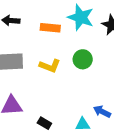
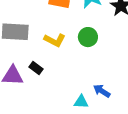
black rectangle: (44, 123) -> (36, 68), moved

